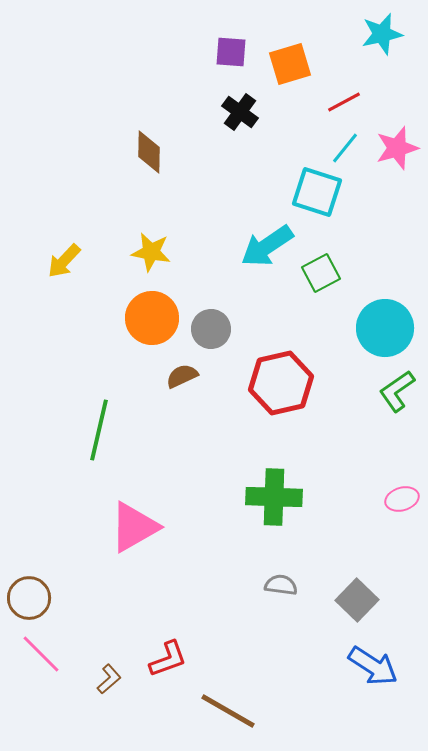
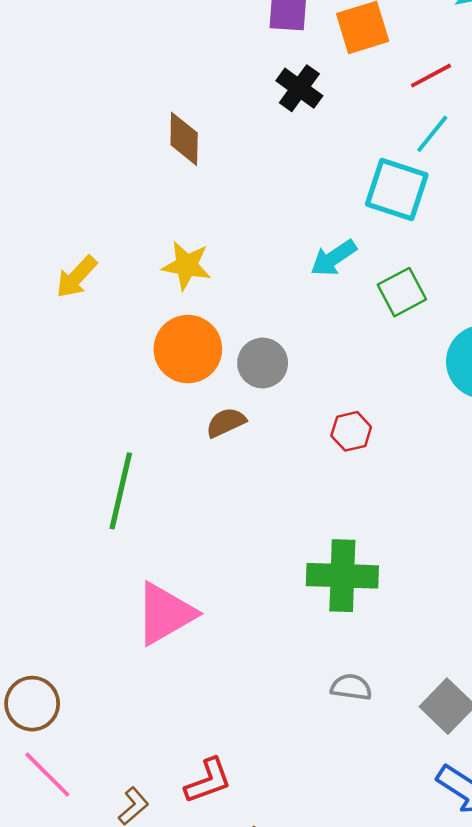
cyan arrow: (267, 246) -> (333, 258), size x0.7
red hexagon: (281, 383) -> (351, 431), size x0.5

